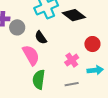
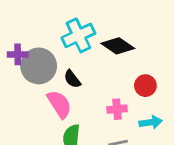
gray circle: (17, 27) -> (39, 66), size x1.6
pink cross: (72, 60) -> (117, 109), turned 32

